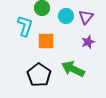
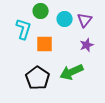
green arrow: (73, 69) -> (72, 72), turned -50

